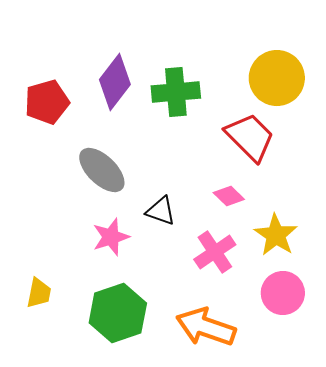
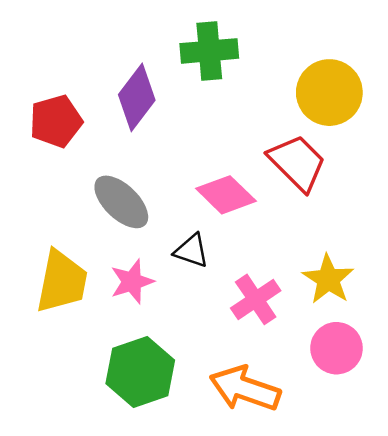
green cross: (176, 92) -> (209, 51), moved
pink diamond: (229, 196) -> (226, 195), moved, size x1.6
yellow trapezoid: (39, 293) -> (62, 282), moved, size x1.8

